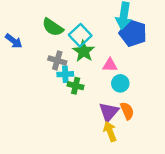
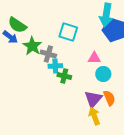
green semicircle: (53, 27) -> (17, 25), moved
cyan square: (80, 35) -> (68, 32), turned -30
green star: (84, 51) -> (32, 46), moved

